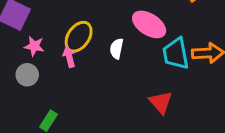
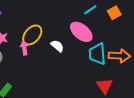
white semicircle: (117, 49) -> (57, 46), turned 112
red triangle: (161, 102) -> (104, 86), moved

